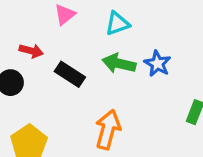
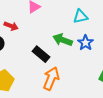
cyan triangle: (117, 24) -> (80, 17), moved
black rectangle: (70, 74) -> (41, 54), moved

